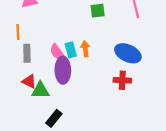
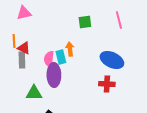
orange arrow: (85, 49) -> (70, 49), moved
pink semicircle: (57, 52) -> (49, 59), turned 42
red triangle: (29, 81) -> (24, 48), moved

